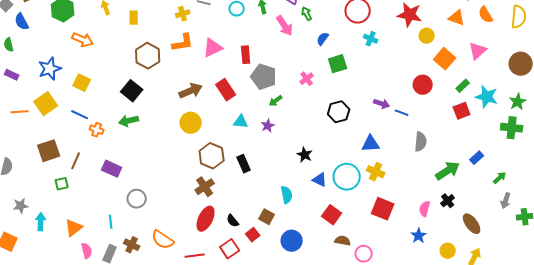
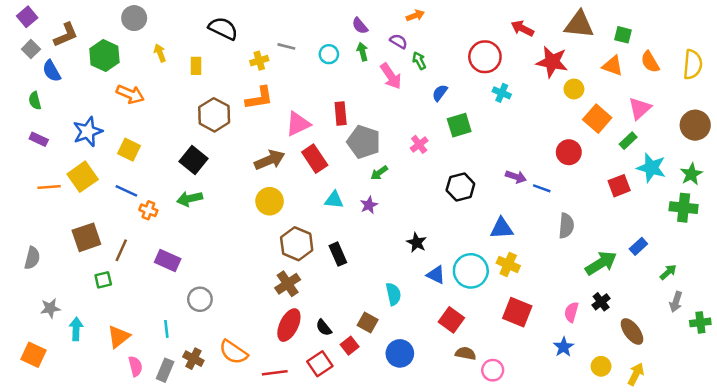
pink triangle: (213, 48) -> (298, 124), moved
green rectangle: (463, 86) -> (628, 141), moved

